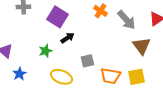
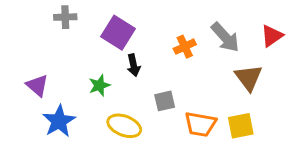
orange cross: (100, 11) -> (185, 47), moved, turned 32
black arrow: (67, 38) -> (134, 65), turned 112
blue star: (19, 74) -> (59, 121), size x1.5

